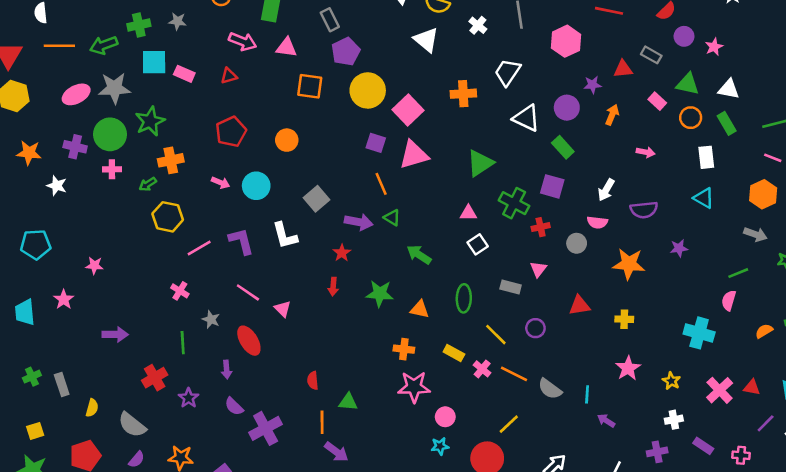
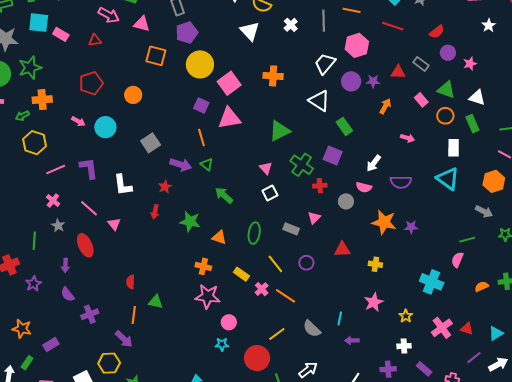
white trapezoid: (507, 72) -> (325, 64), moved
purple circle: (567, 108) -> (351, 81), moved
cyan triangle: (704, 198) -> (448, 179), size x1.4
pink triangle: (468, 213) -> (266, 168), turned 40
white L-shape: (285, 236) -> (123, 185), moved
purple star: (679, 248) -> (411, 227), moved
pink cross: (180, 291) -> (53, 200), moved
gray semicircle: (550, 389) -> (312, 329), moved
purple arrow: (606, 421) -> (352, 340), turned -40
purple cross: (266, 428) -> (90, 314), size x0.7
purple arrow: (336, 452) -> (124, 339), moved

